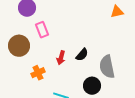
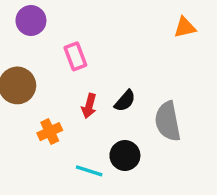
pink rectangle: (42, 30) -> (75, 56), moved
black circle: (92, 86) -> (125, 156), moved

